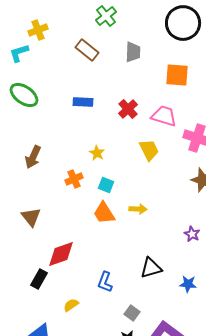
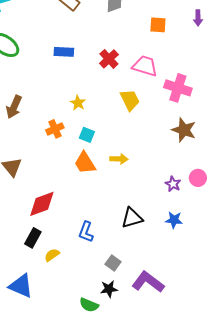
orange square: (177, 75) -> (158, 25), size x0.7
black rectangle: (39, 279) -> (33, 238), moved
blue star: (188, 284) -> (174, 220), moved

